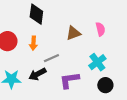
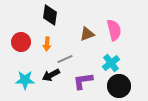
pink semicircle: (100, 29) -> (114, 30), size x1.5
black circle: (105, 85) -> (119, 86), size x1.5

